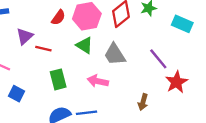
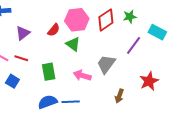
red semicircle: (58, 17) -> (54, 30), moved
red line: (43, 49) -> (21, 58), moved
gray trapezoid: (115, 54) -> (106, 64), moved, turned 65
purple line: (158, 59) -> (134, 45), moved, turned 72

